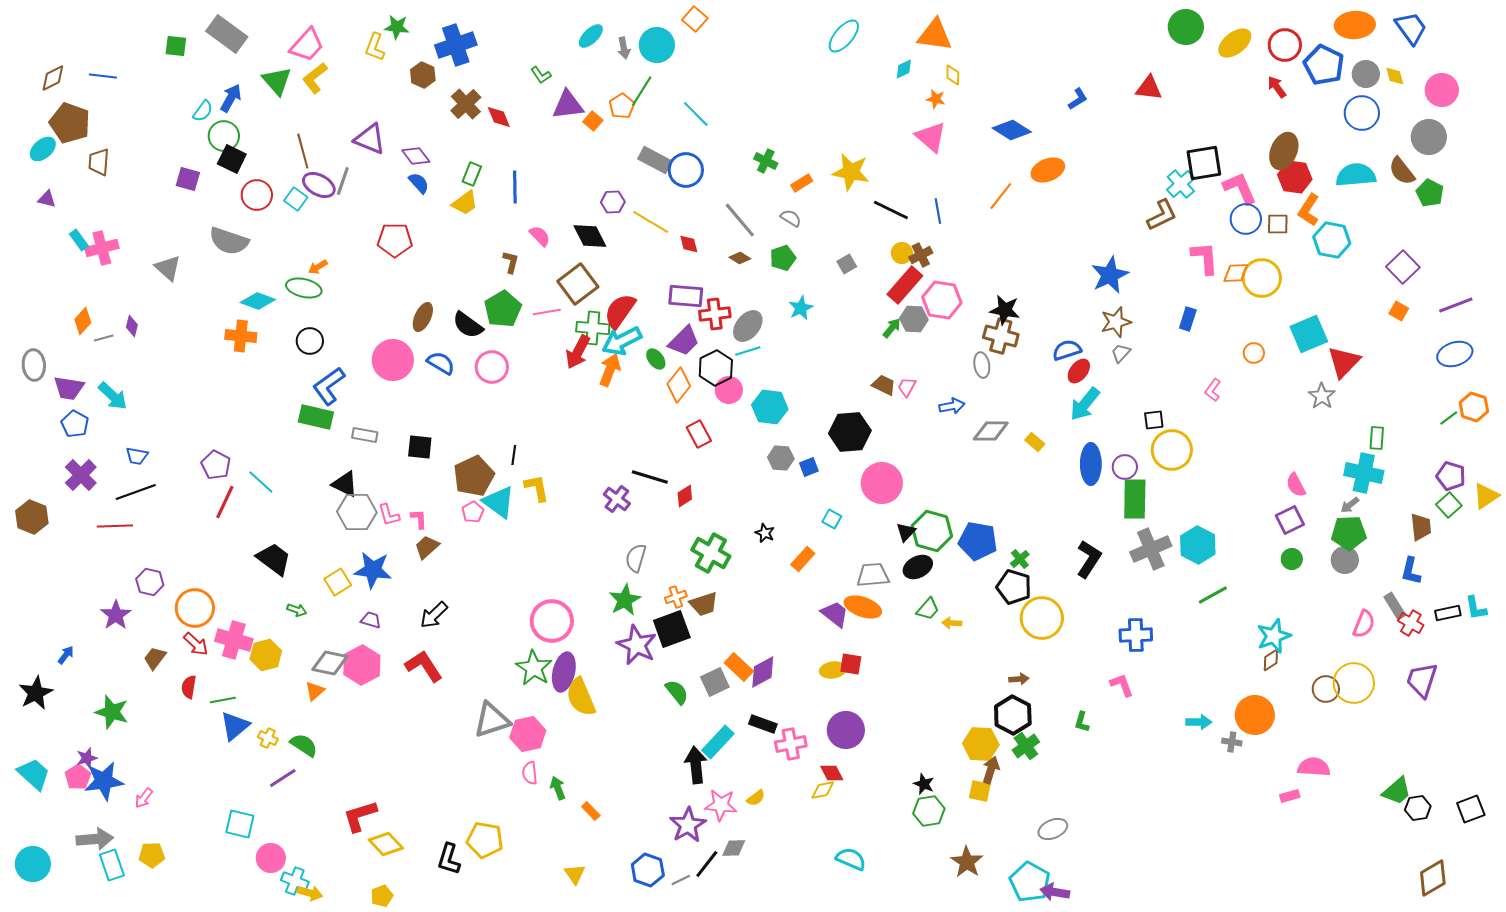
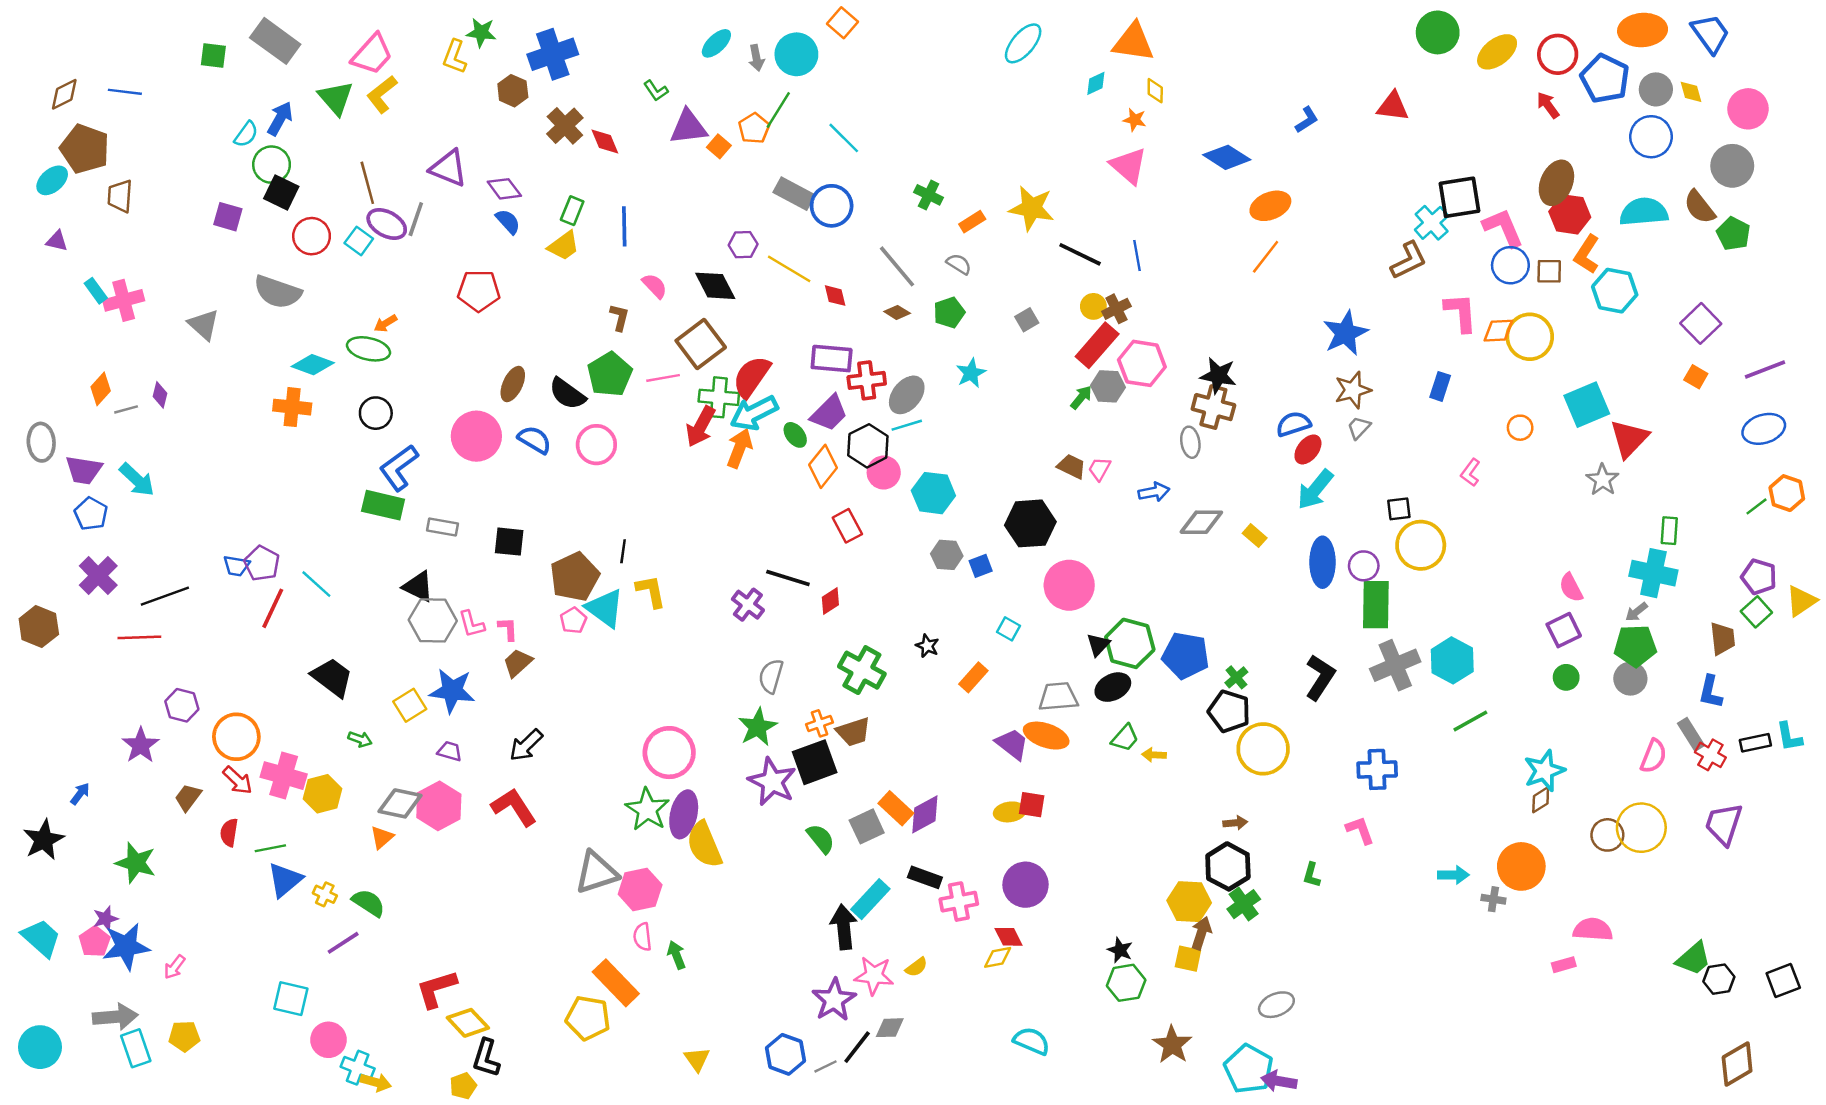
orange line: (1001, 196) -> (1266, 257), moved
blue trapezoid: (137, 456) -> (236, 566), moved
orange rectangle: (591, 811) -> (616, 983), moved, size x2.0
black L-shape: (449, 859) -> (486, 1058), moved

